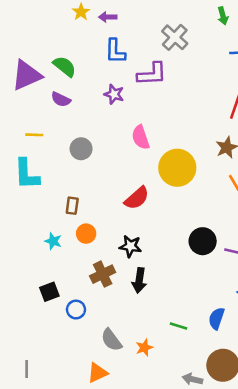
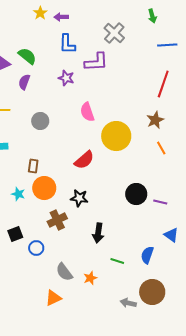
purple semicircle: (61, 99) -> (24, 82), turned 84
orange circle: (86, 234) -> (44, 188), size x1.5
black arrow: (139, 280) -> (98, 233), moved

